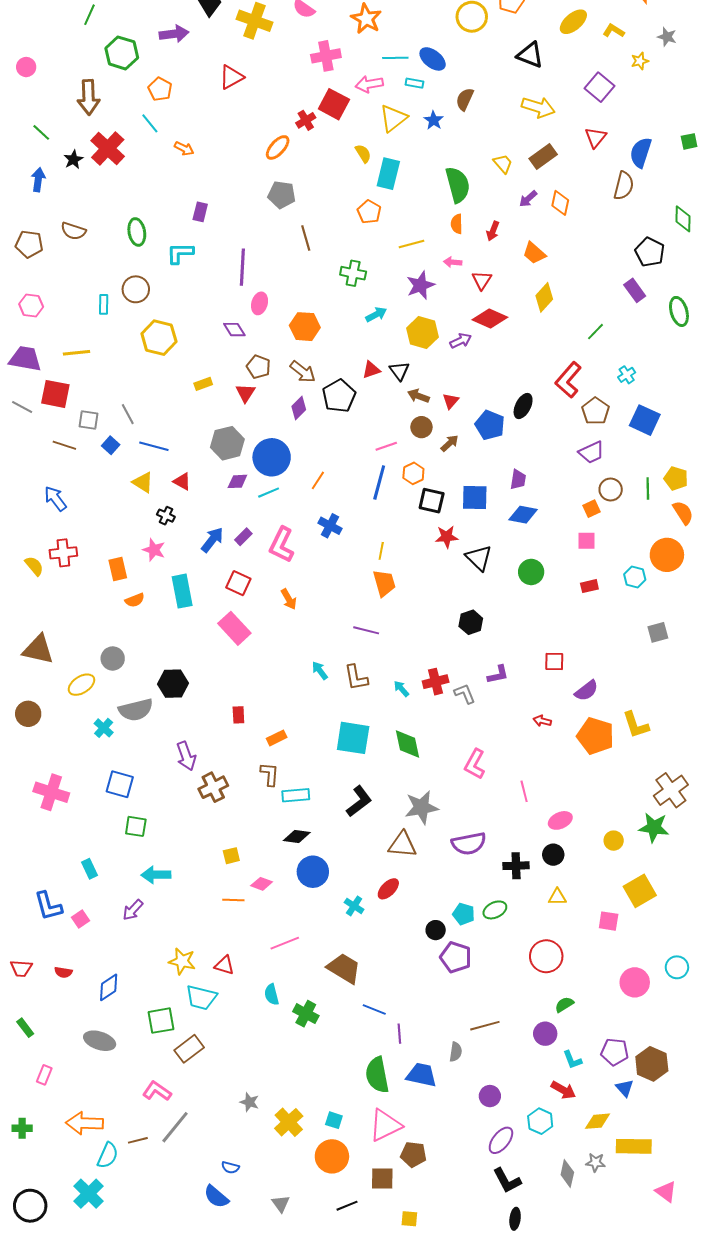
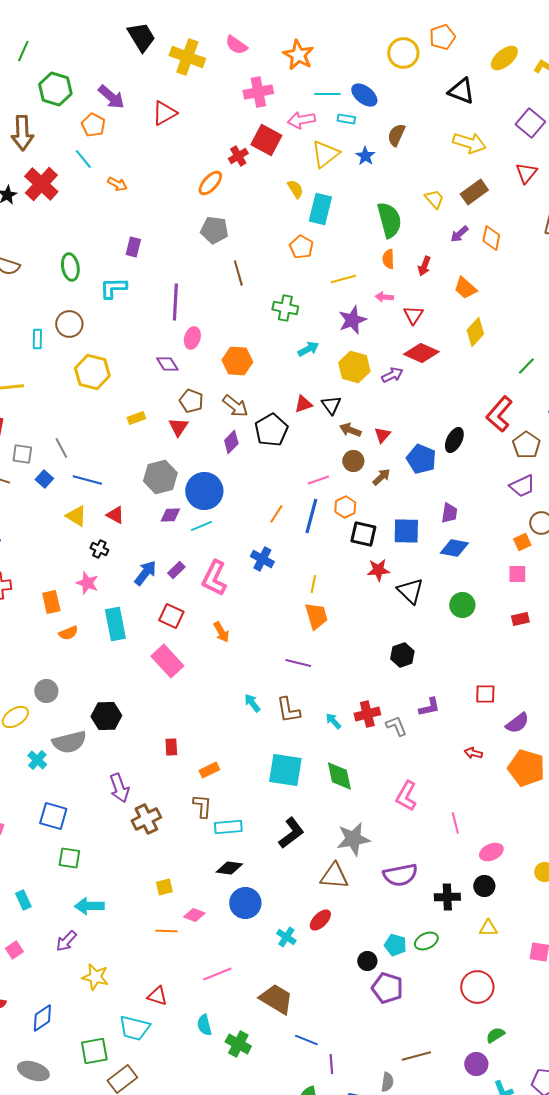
purple arrow: (174, 34) -> (111, 97), moved, turned 48
orange line: (318, 480) -> (276, 514), moved
yellow star: (182, 961) -> (95, 977), moved

